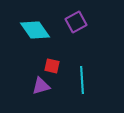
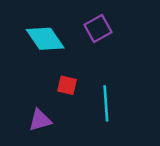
purple triangle: (41, 86) -> (40, 120), moved

